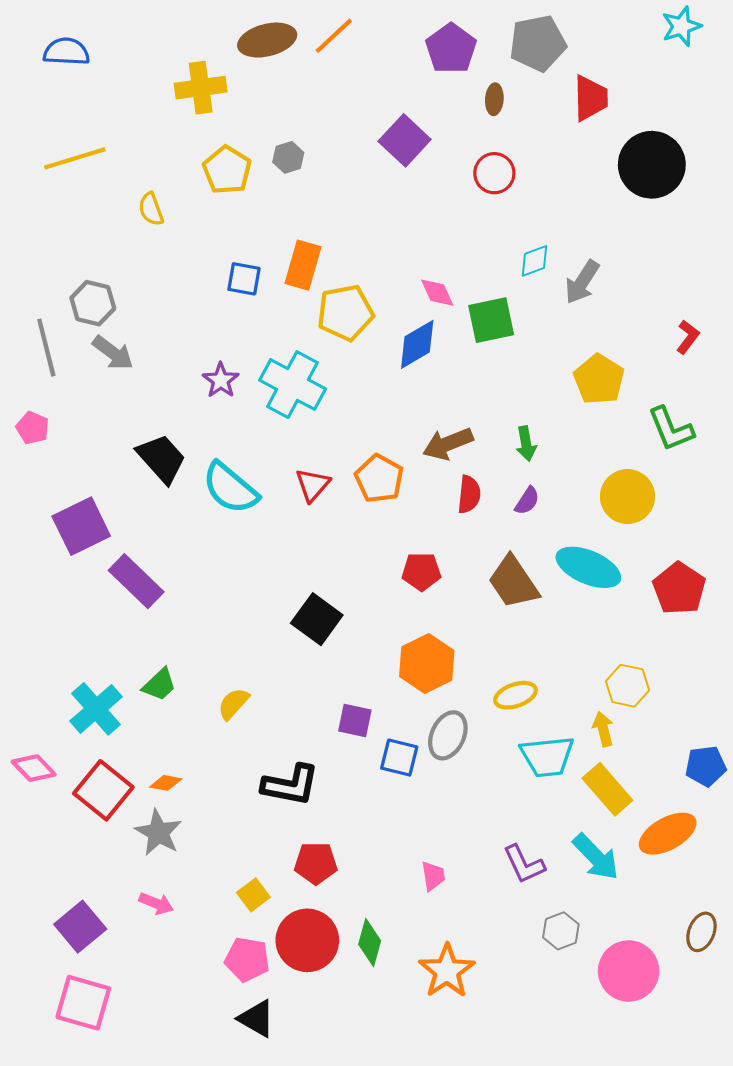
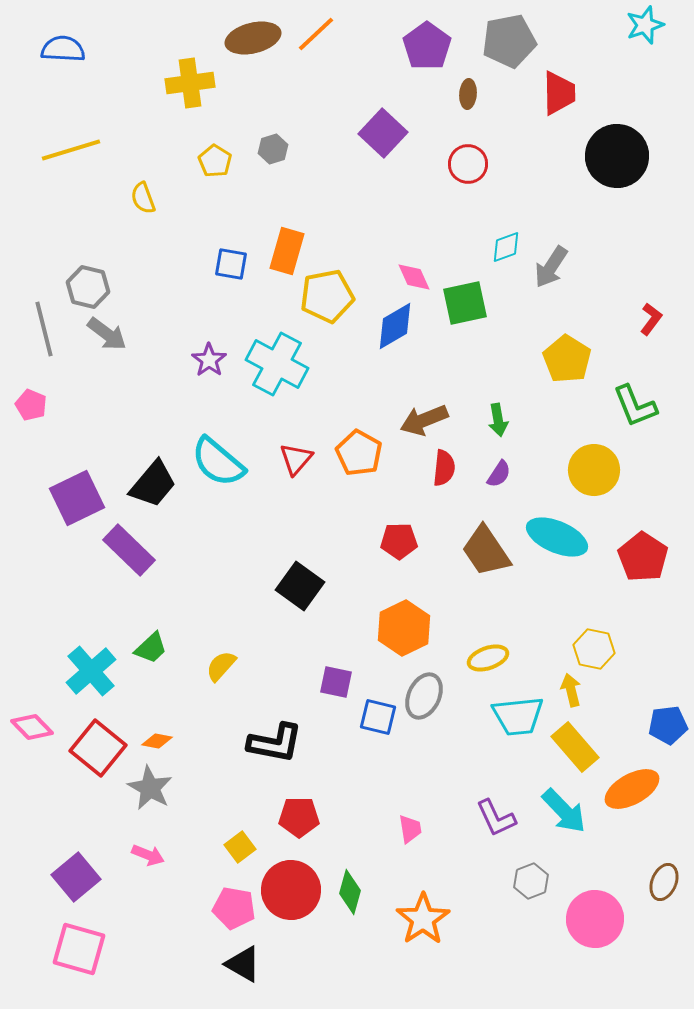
yellow pentagon: (227, 170) -> (215, 161), size x0.7
black trapezoid: (162, 459) -> (153, 484), moved, turned 82

